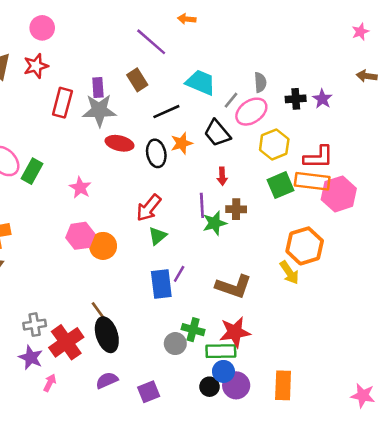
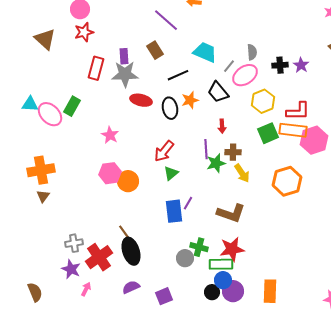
red star: (36, 66) -> (84, 32), moved
green rectangle: (32, 171) -> (72, 106), moved
yellow arrow: (289, 273) -> (242, 173), moved

